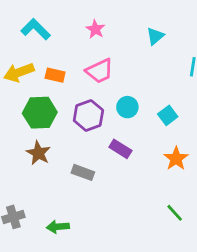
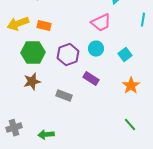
pink trapezoid: (100, 71) -> (101, 23), moved
brown star: (38, 153) -> (32, 82), turned 30

